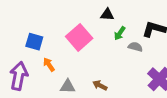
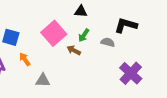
green arrow: (120, 33) -> (84, 35), moved
brown arrow: (100, 85) -> (74, 50), moved

